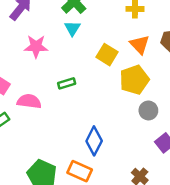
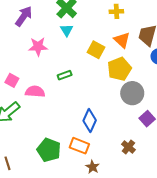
gray circle: (148, 110) -> (132, 93), size x1.5

